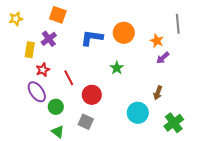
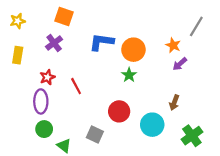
gray line: (178, 24) -> (196, 26), turned 36
orange circle: (124, 33) -> (133, 50), moved
yellow rectangle: (30, 50) -> (18, 55), moved
purple ellipse: (37, 92) -> (41, 101), turned 35
red circle: (92, 95) -> (119, 111), moved
green circle: (56, 107) -> (44, 129), moved

